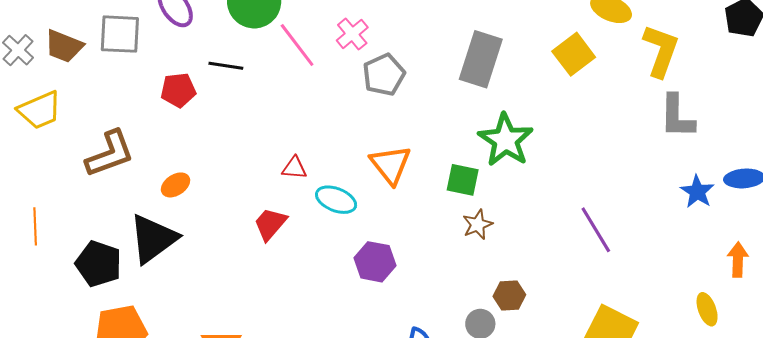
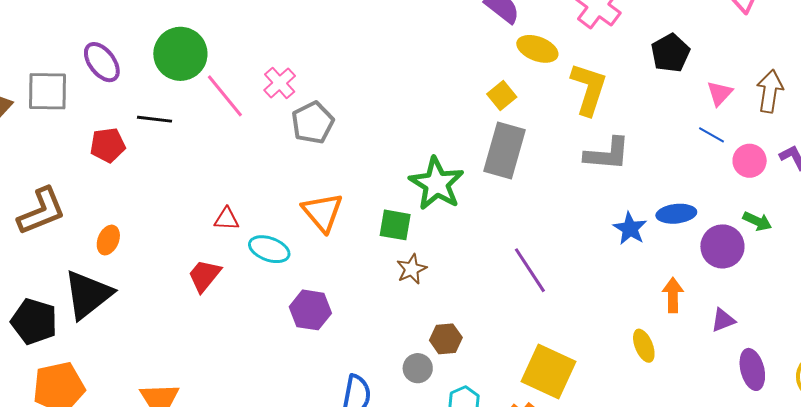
yellow square: (574, 54) -> (502, 95), size x0.7
gray rectangle: (481, 59) -> (505, 151), moved
gray L-shape: (677, 116) -> (607, 154), turned -84
orange ellipse: (175, 185) -> (108, 240), turned -32

